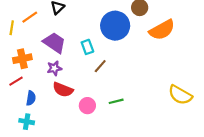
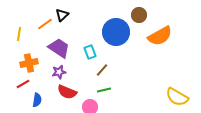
orange line: (30, 17) -> (45, 24), moved
green line: (116, 101) -> (104, 90), moved

